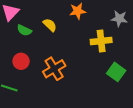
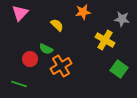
green semicircle: (24, 30) -> (46, 49), moved
yellow cross: (101, 41) -> (105, 40), turned 36

